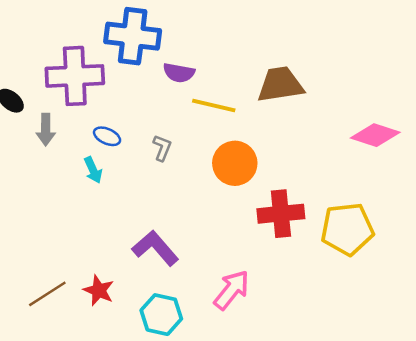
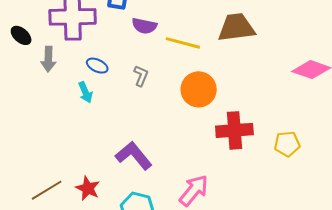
purple semicircle: (179, 73) -> (144, 26), moved
yellow pentagon: (347, 229) -> (287, 144), size x0.6

